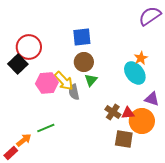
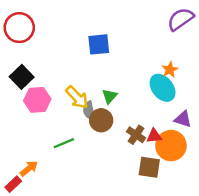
red circle: (29, 47) -> (19, 28), moved
brown circle: (84, 62) -> (101, 120), moved
pink hexagon: (47, 83) -> (37, 100), moved
green line: (46, 128) -> (64, 143), moved

